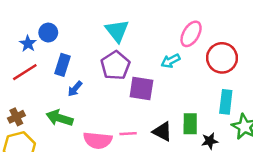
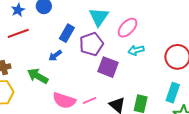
pink ellipse: (191, 34) -> (127, 28), moved
blue star: (28, 44) -> (18, 10), moved
blue rectangle: (62, 65) -> (67, 33), moved
pink line: (128, 134) -> (89, 101), turned -32

